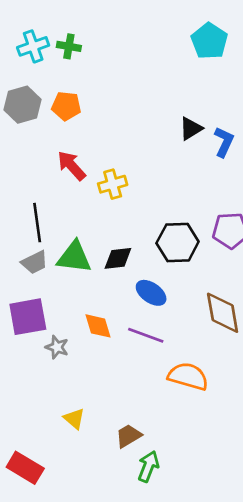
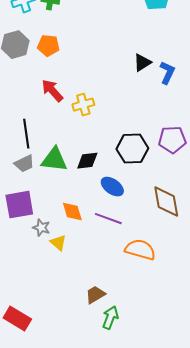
yellow triangle: (74, 419) -> (58, 243), moved

